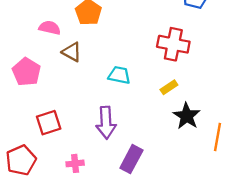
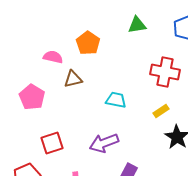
brown triangle: (72, 52) -> (73, 79), turned -42
purple arrow: (106, 123) -> (104, 143), turned 72

